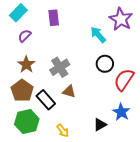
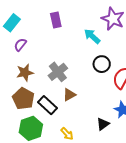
purple rectangle: (54, 18) -> (56, 20), moved
brown star: (26, 64) -> (25, 73), turned 30
brown triangle: (69, 91) -> (69, 95), turned -40

